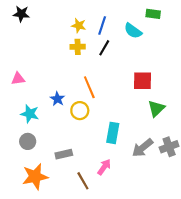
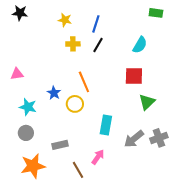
green rectangle: (153, 14) -> (156, 13), moved
yellow star: (79, 26) -> (65, 20), moved
cyan semicircle: (133, 31) -> (140, 45), moved, turned -96

